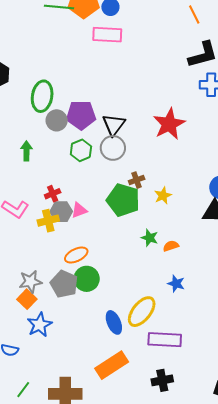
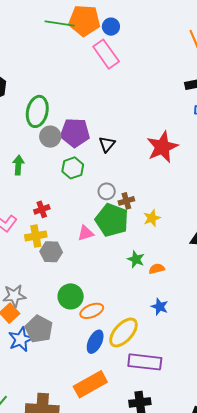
pink rectangle: (107, 35) -> (106, 54), turned 48
black triangle: (114, 125) -> (107, 144), size x0.7
gray circle: (113, 148) -> (107, 191), moved, size x0.7
pink triangle: (79, 210) -> (86, 233), moved
gray hexagon: (61, 212) -> (51, 252), moved
orange ellipse: (76, 255) -> (92, 311), moved
gray pentagon: (64, 284) -> (39, 329), moved
blue ellipse: (114, 322) -> (95, 342), turned 45

